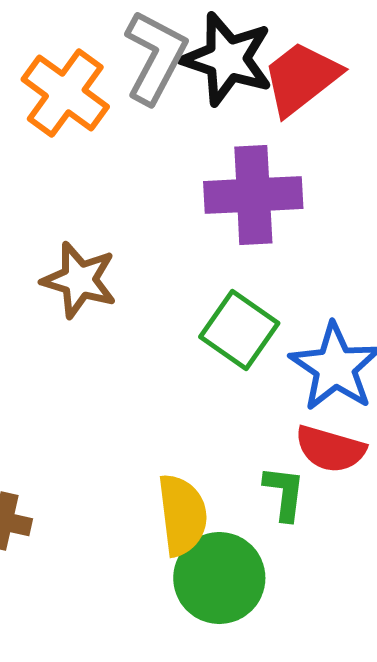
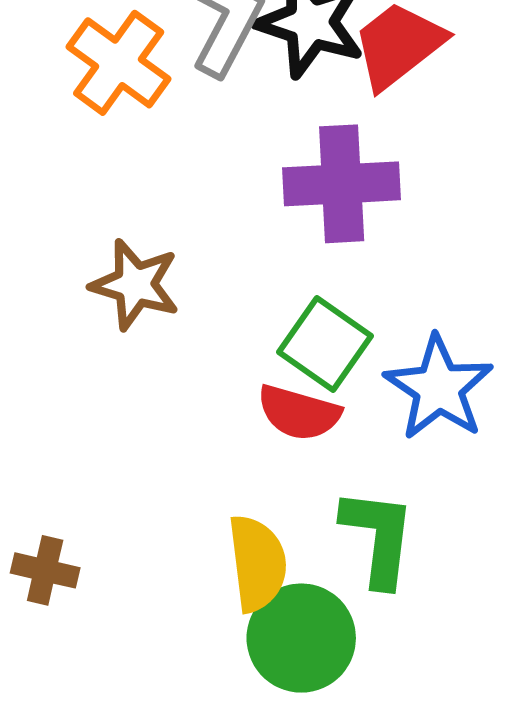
red semicircle: (330, 449) -> (299, 413), moved
green L-shape: (284, 493) -> (378, 537), size x1.5

